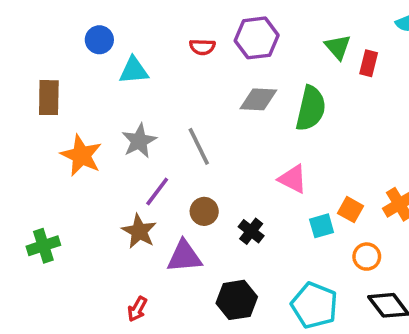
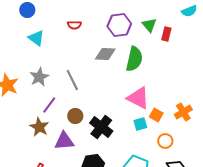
purple hexagon: (257, 38) -> (119, 25), moved
blue circle: (99, 40) -> (27, 10), moved
cyan triangle: (134, 70) -> (36, 38), turned 42
pink triangle: (293, 179) -> (138, 98), moved, size x1.4
black cross: (251, 231) -> (101, 127), size x1.6

